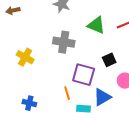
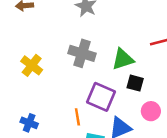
green triangle: (96, 25) -> (123, 59), moved, turned -48
black square: (109, 60) -> (135, 83), turned 32

